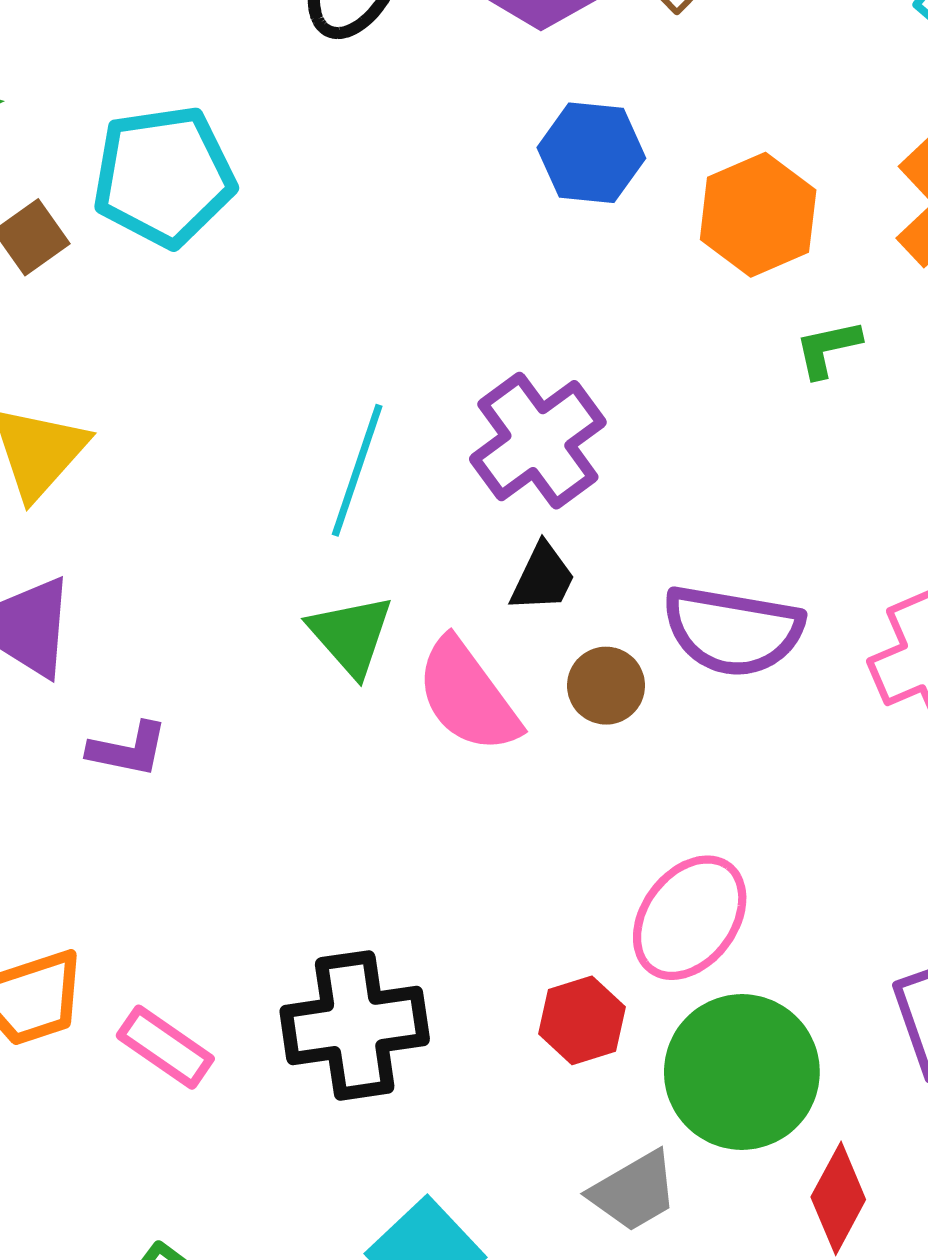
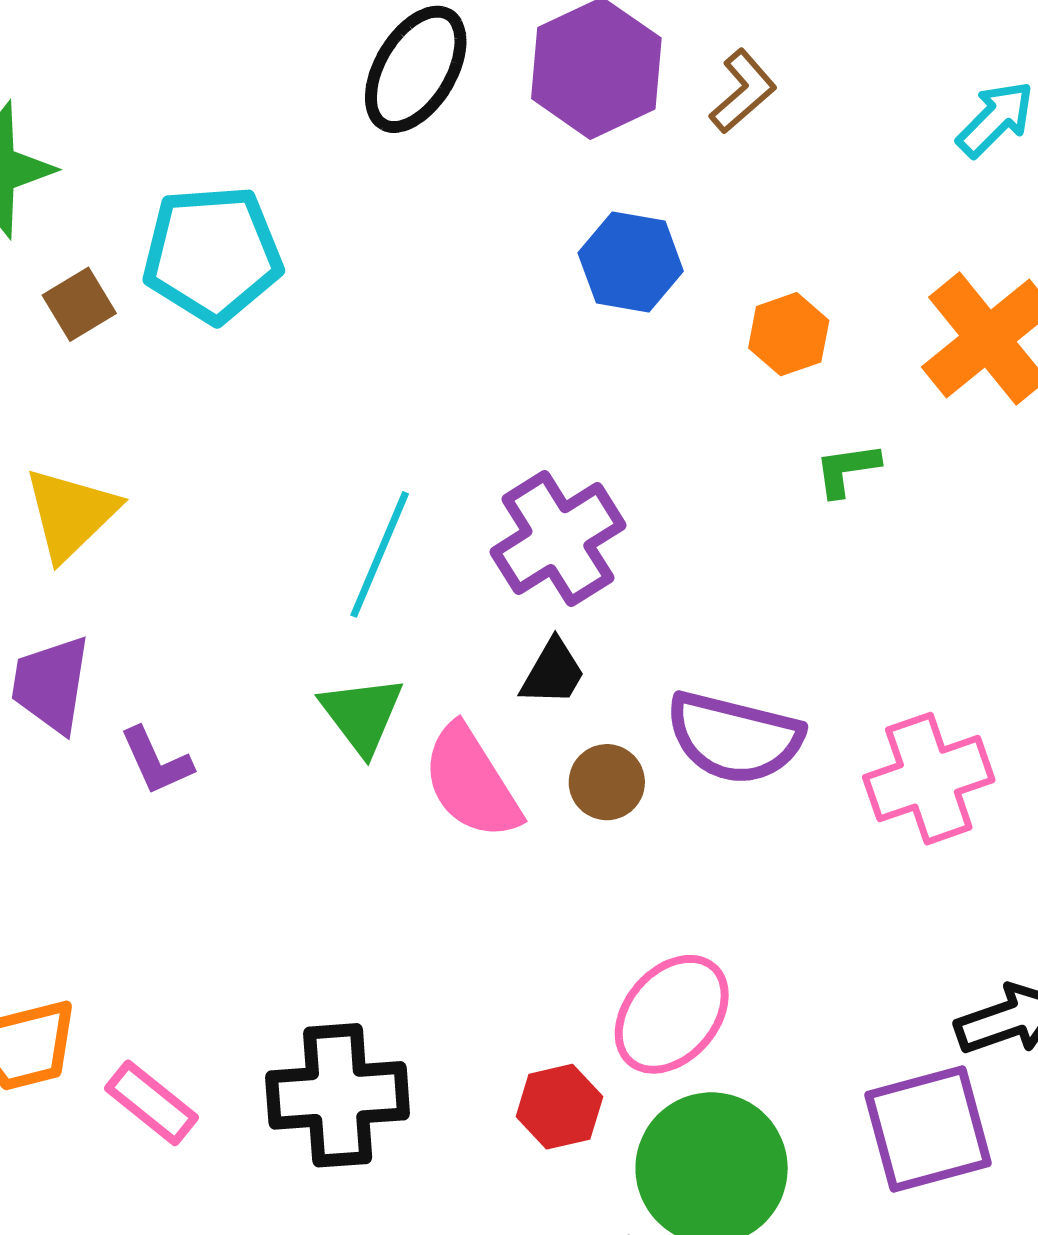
orange hexagon: (758, 215) -> (789, 334), size x0.7
purple L-shape: (128, 749) -> (156, 761), moved, turned 50

